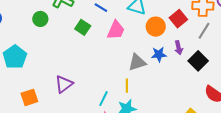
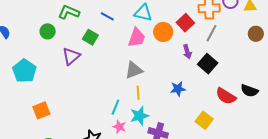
pink trapezoid: (116, 30) -> (137, 38), moved
blue star: (159, 54) -> (178, 89), moved
gray triangle: (137, 62) -> (134, 70), moved
purple triangle: (64, 84) -> (71, 56), moved

